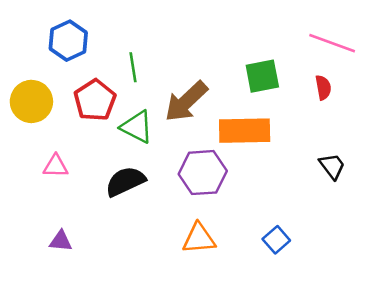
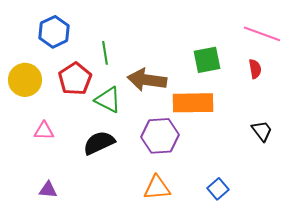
brown arrow: (186, 101) -> (147, 80), turned 51

